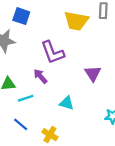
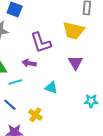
yellow trapezoid: (76, 21) -> (74, 31), moved
purple arrow: (40, 76) -> (29, 63), turned -40

